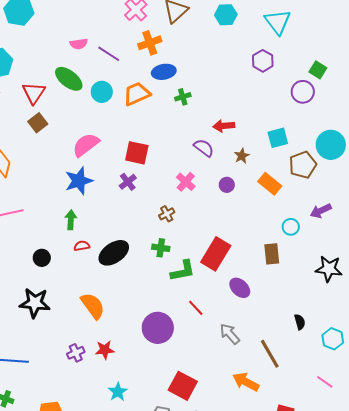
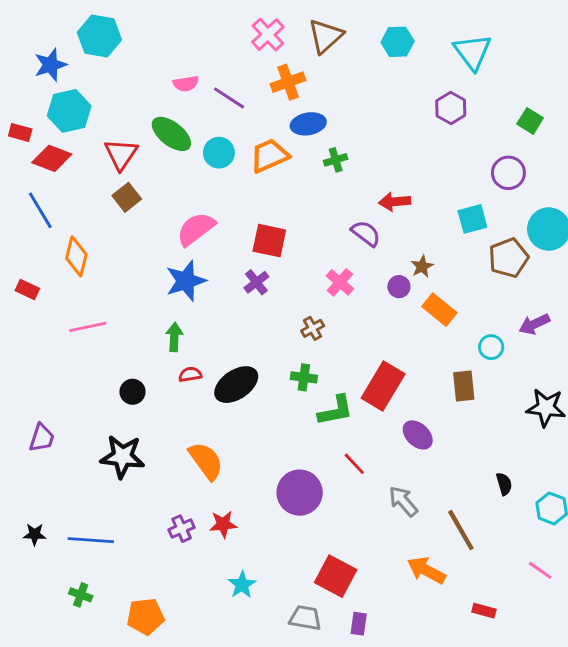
purple circle: (303, 92) -> (508, 173), moved
brown star: (242, 156) -> (422, 266), moved
orange rectangle: (270, 184) -> (439, 310), moved

